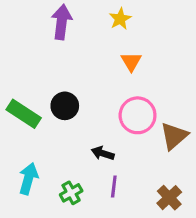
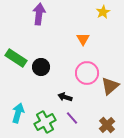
yellow star: (120, 19) -> (103, 12), moved
green rectangle: (24, 114) -> (16, 58), moved
purple line: (114, 187) -> (72, 118), turned -48
green cross: (71, 193) -> (45, 122), size x1.5

